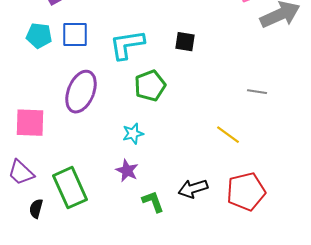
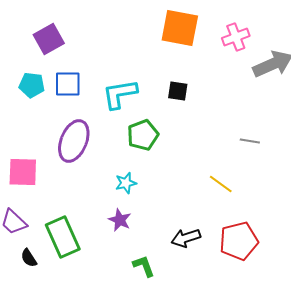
green L-shape: (153, 202) -> (144, 266), moved
black semicircle: (36, 209) -> (29, 258), turned -48

